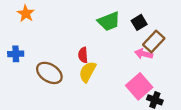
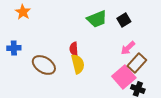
brown rectangle: (154, 42) -> (137, 63), moved
pink arrow: (144, 54) -> (128, 48), turned -56
yellow semicircle: (88, 72) -> (78, 64), turned 138

